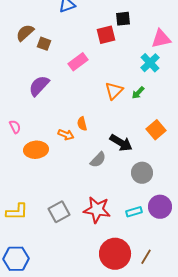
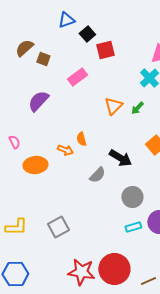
black square: (123, 19) -> (87, 34), moved, turned -35
gray circle: (142, 173) -> (132, 197), moved
red star: (97, 210) -> (81, 272), moved
brown line: (146, 257) -> (148, 281), moved, turned 35

